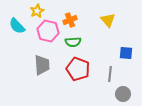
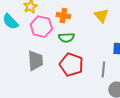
orange cross: (70, 20) -> (63, 16), turned 32

